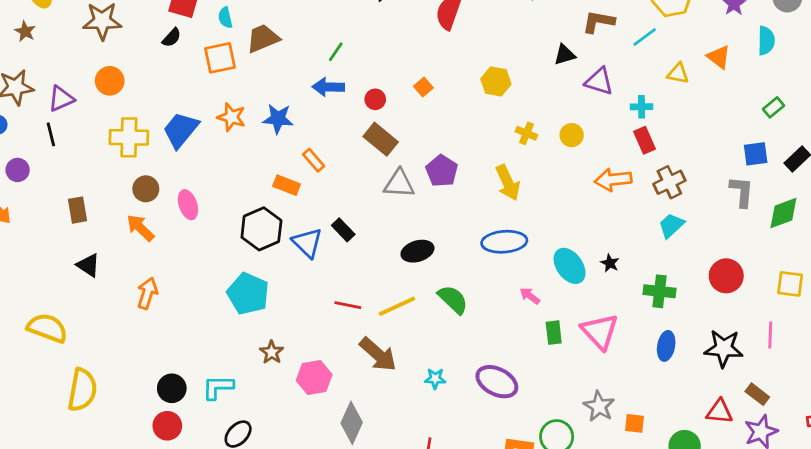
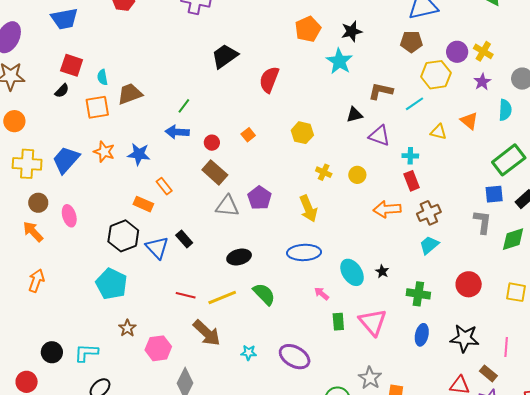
green rectangle: (774, 107) -> (509, 160), size x2.0
pink line: (770, 335) -> (506, 347), moved
red circle: (167, 426) -> (27, 382), moved

